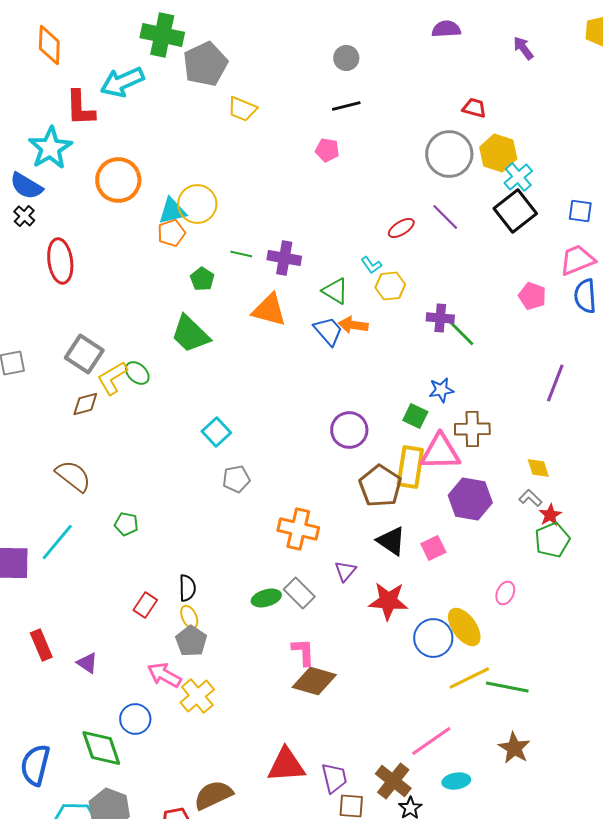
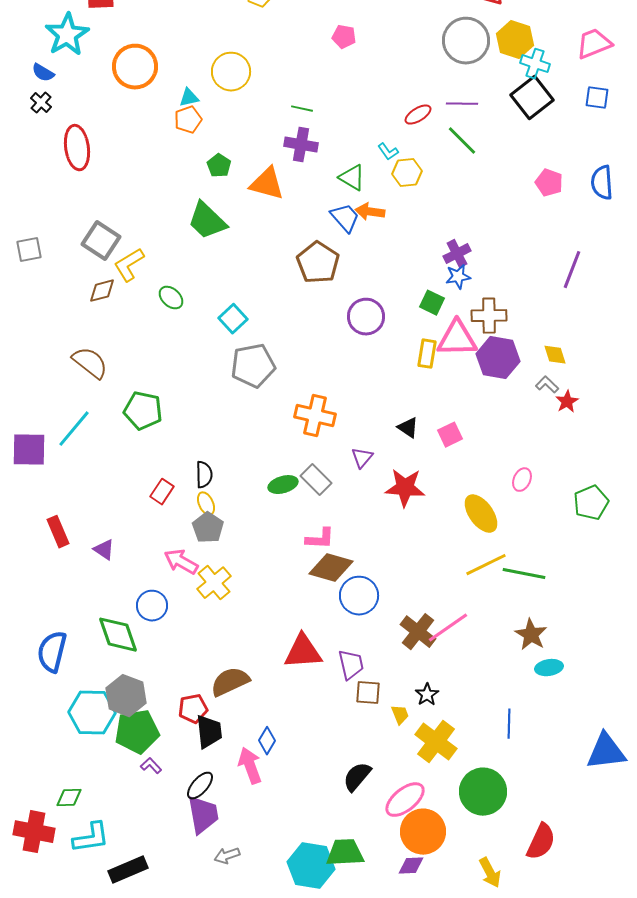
cyan cross: (518, 177) -> (535, 64), turned -32
blue semicircle: (26, 186) -> (43, 73), size x0.7
yellow circle: (197, 204) -> (231, 72), moved
cyan triangle: (172, 211) -> (189, 98), size x0.7
purple line: (445, 217) -> (462, 104), turned -44
green line: (241, 254) -> (302, 109), moved
pink trapezoid: (577, 260) -> (594, 44), moved
orange triangle: (269, 310) -> (267, 184), moved
purple cross: (440, 318) -> (457, 254), moved, turned -32
green line: (460, 332) -> (462, 141), moved
green ellipse: (137, 373) -> (171, 298), moved
yellow rectangle: (410, 467) -> (427, 354), size x0.7
gray pentagon: (236, 479) -> (253, 366), size x1.6
brown pentagon: (380, 486) -> (318, 263), moved
purple hexagon: (470, 499) -> (498, 358), moved
green pentagon: (126, 524) -> (143, 411), size x1.6
green pentagon: (552, 540) -> (591, 503), moved
black triangle: (391, 541) -> (408, 428), size x0.7
blue circle: (433, 638) -> (359, 596), moved
pink L-shape: (303, 652) -> (320, 539), turned 96
brown cross: (393, 781) -> (418, 632), moved
cyan ellipse: (456, 781) -> (549, 668), moved

